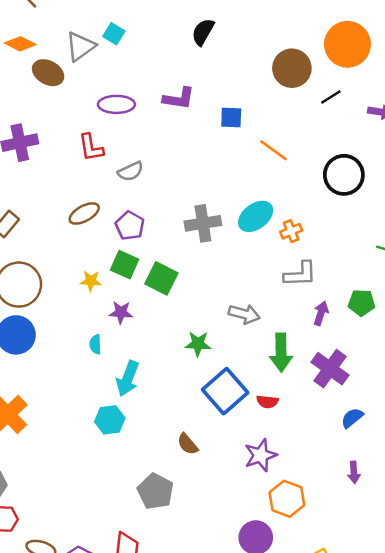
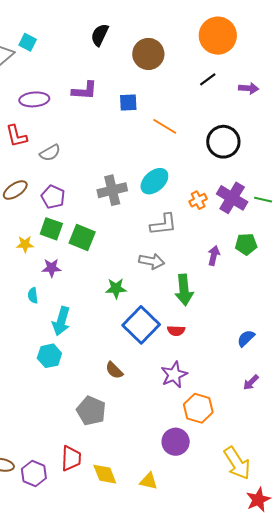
brown circle: (292, 68) -> (148, 54), moved
orange cross: (291, 231) -> (198, 200), moved
gray L-shape: (300, 274) -> (163, 224), moved
purple cross: (330, 369) -> (232, 198), moved
purple arrow: (354, 472) -> (251, 382), turned 54

